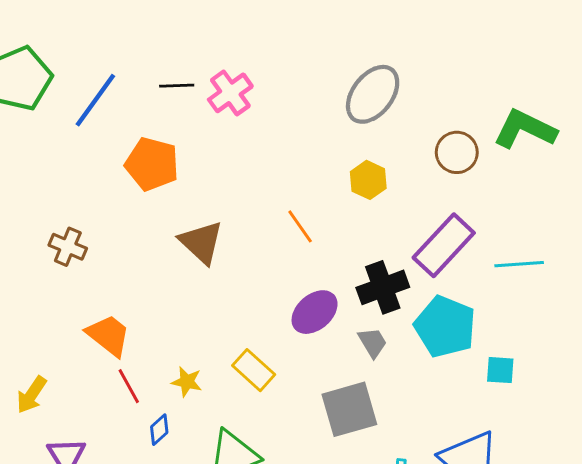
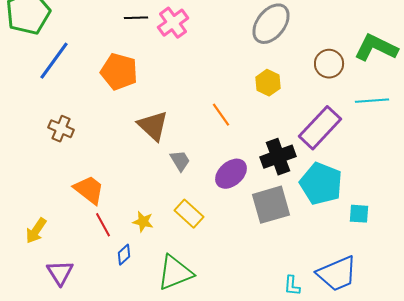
blue line: (95, 100) -> (54, 61), moved
cyan line: (519, 264) -> (372, 101), moved
gray trapezoid: (373, 343) -> (180, 161), moved
gray square: (349, 409) -> (271, 205), moved

